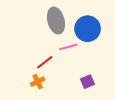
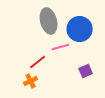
purple square: (88, 82) -> (86, 71), moved

